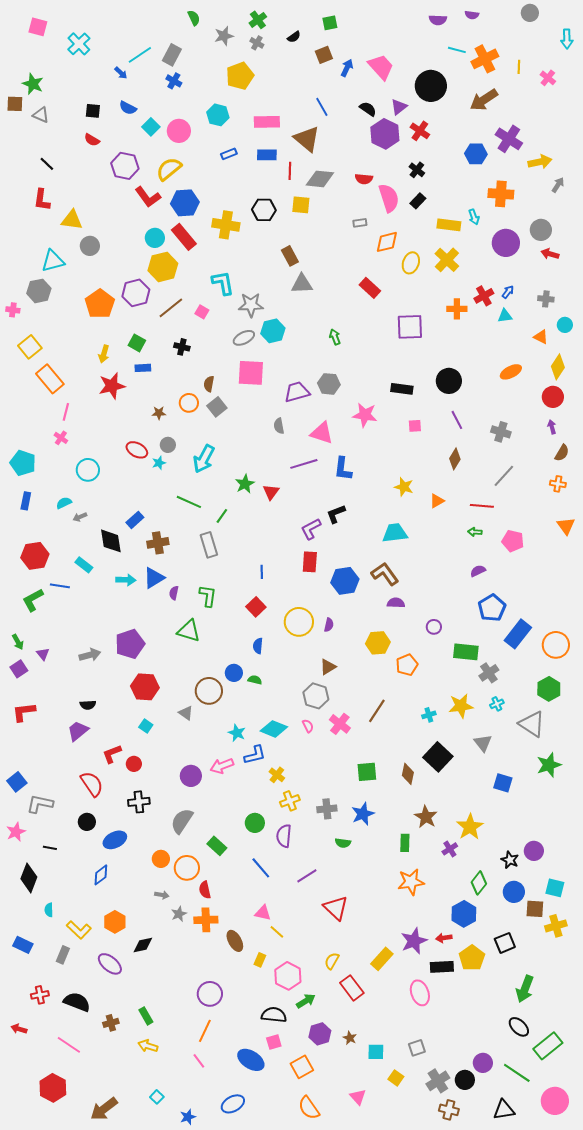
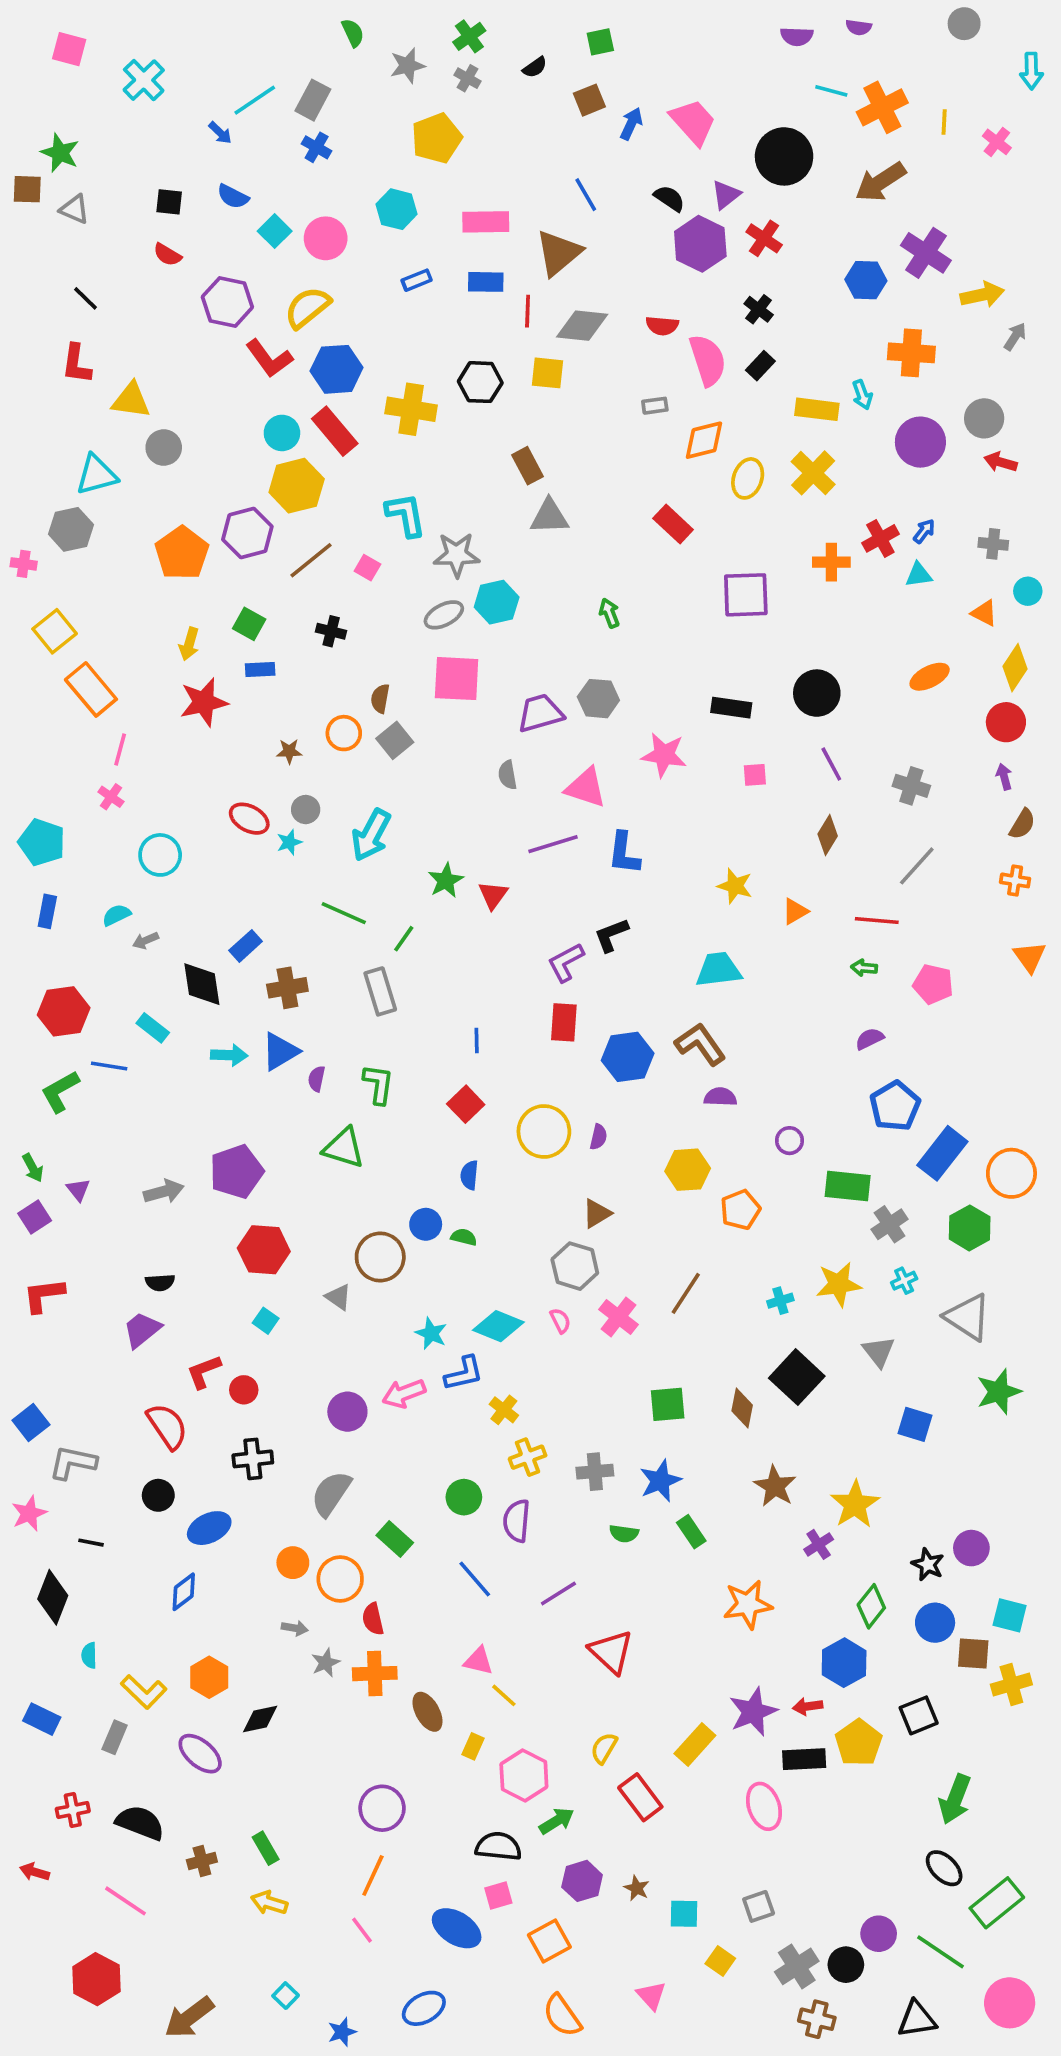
brown triangle: (307, 139) -> (558, 253), turned 40
green hexagon: (549, 689) -> (970, 1228), moved
green rectangle: (405, 843) -> (691, 1532), moved, turned -36

